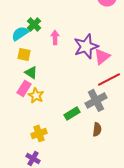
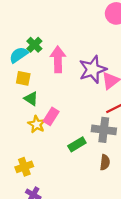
pink arrow: (55, 37) -> (58, 59), size x1.6
pink rectangle: (24, 88) -> (51, 116), moved
gray cross: (96, 100) -> (104, 130), turned 35
yellow cross: (39, 133) -> (24, 167), moved

